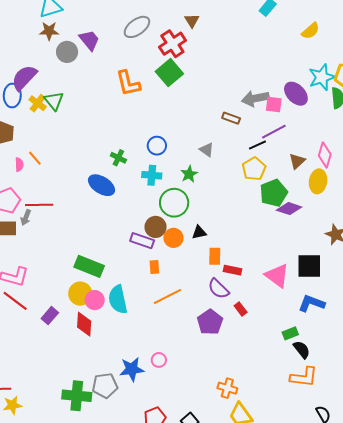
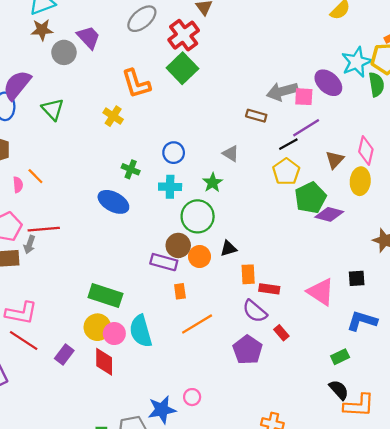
yellow cross: (38, 103) -> (113, 116), moved
black square: (309, 266) -> (357, 278), size x0.6
black semicircle: (302, 350) -> (339, 390), moved

